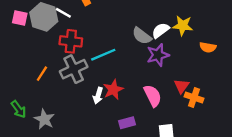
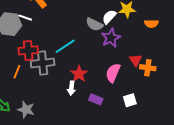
red cross: (71, 41) -> (28, 50), moved
gray cross: (74, 69) -> (43, 63), turned 30
white arrow: (98, 96) -> (71, 88), moved
pink semicircle: (153, 96) -> (113, 73), turned -120
purple rectangle: (127, 123) -> (96, 99), turned 48

